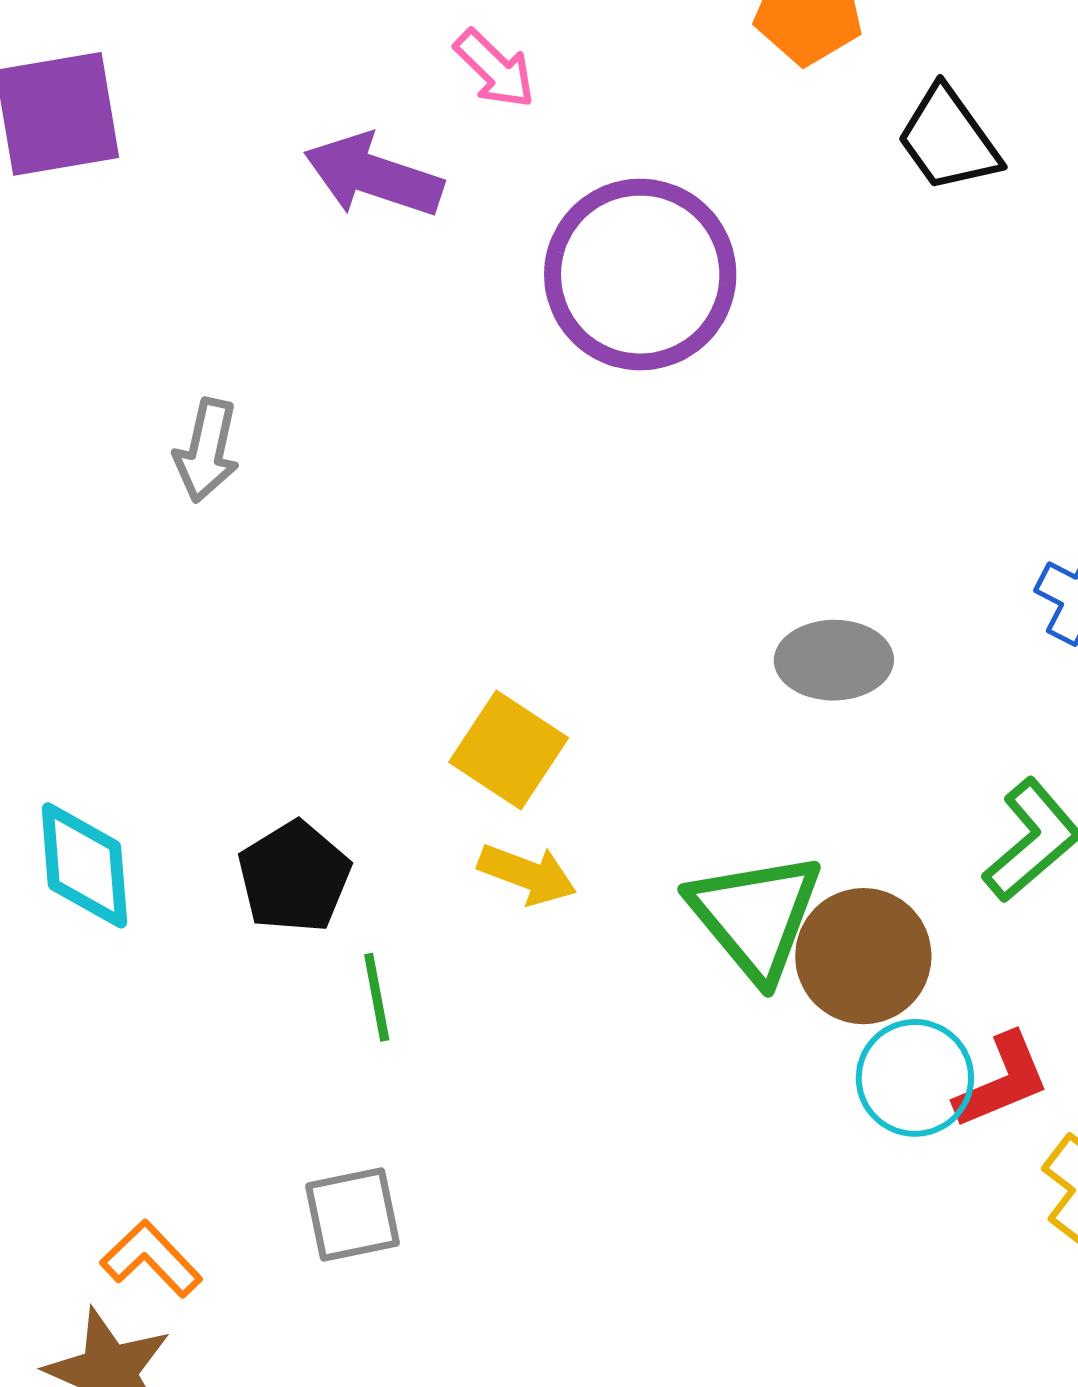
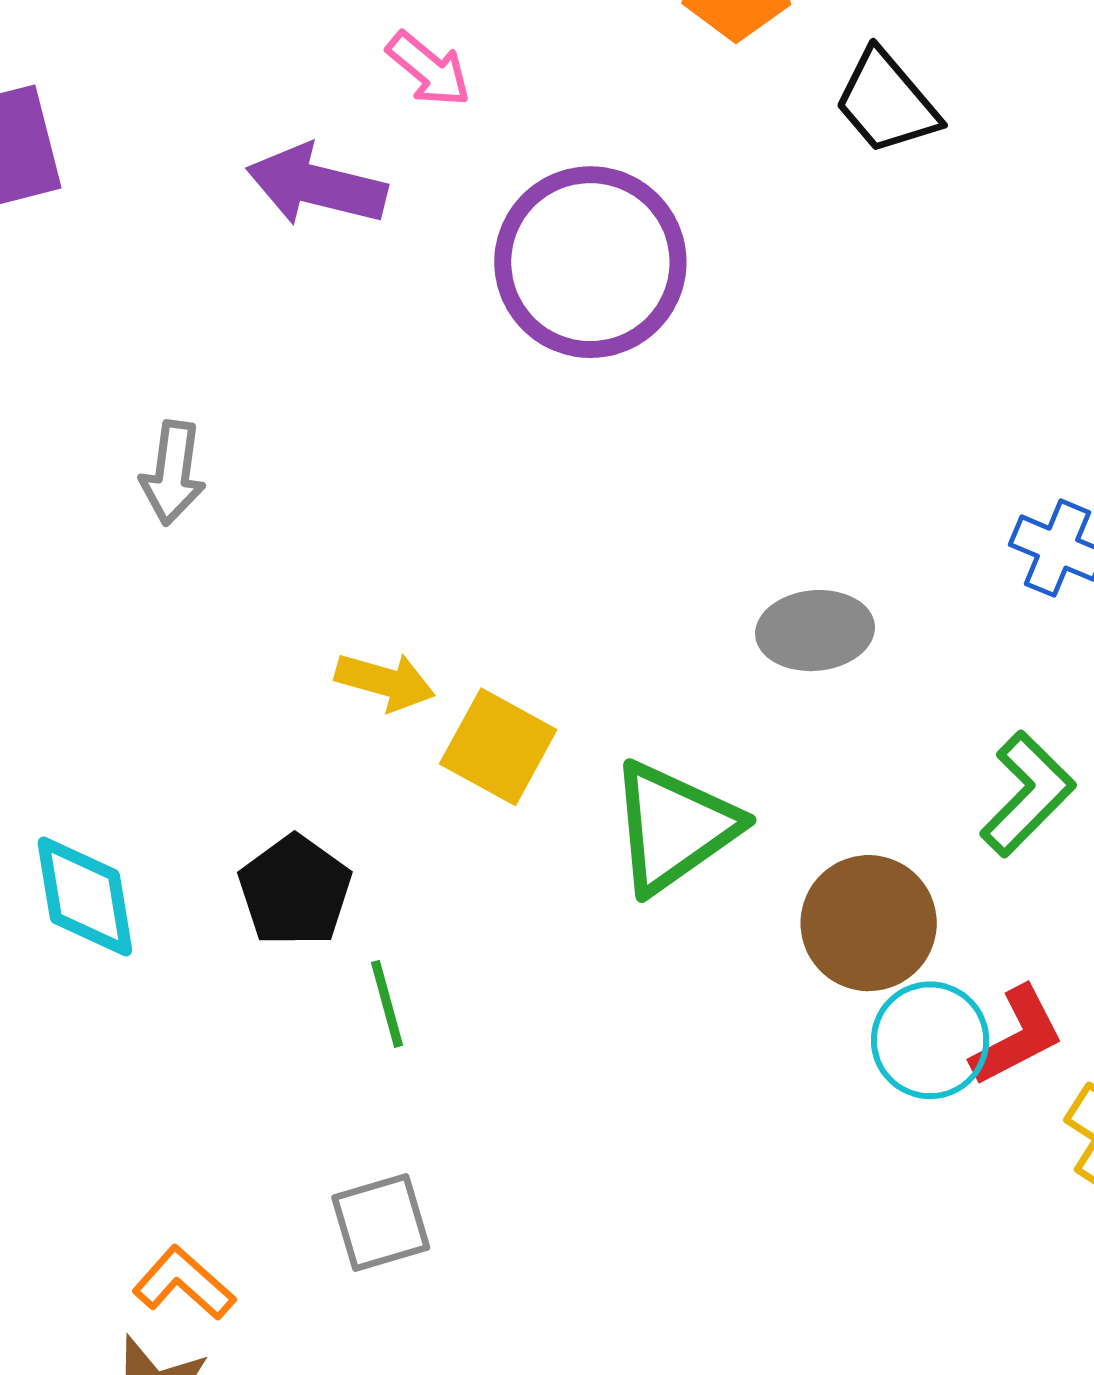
yellow arrow: (527, 874) -> (385, 682), moved
green triangle: (755, 916) -> (674, 827), moved, turned 39

